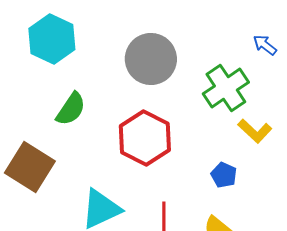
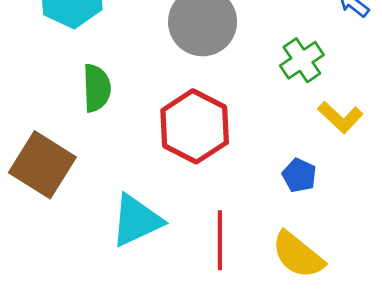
green cross: (226, 88) -> (302, 60), size x0.7
green semicircle: (71, 109) -> (97, 88), turned -36

